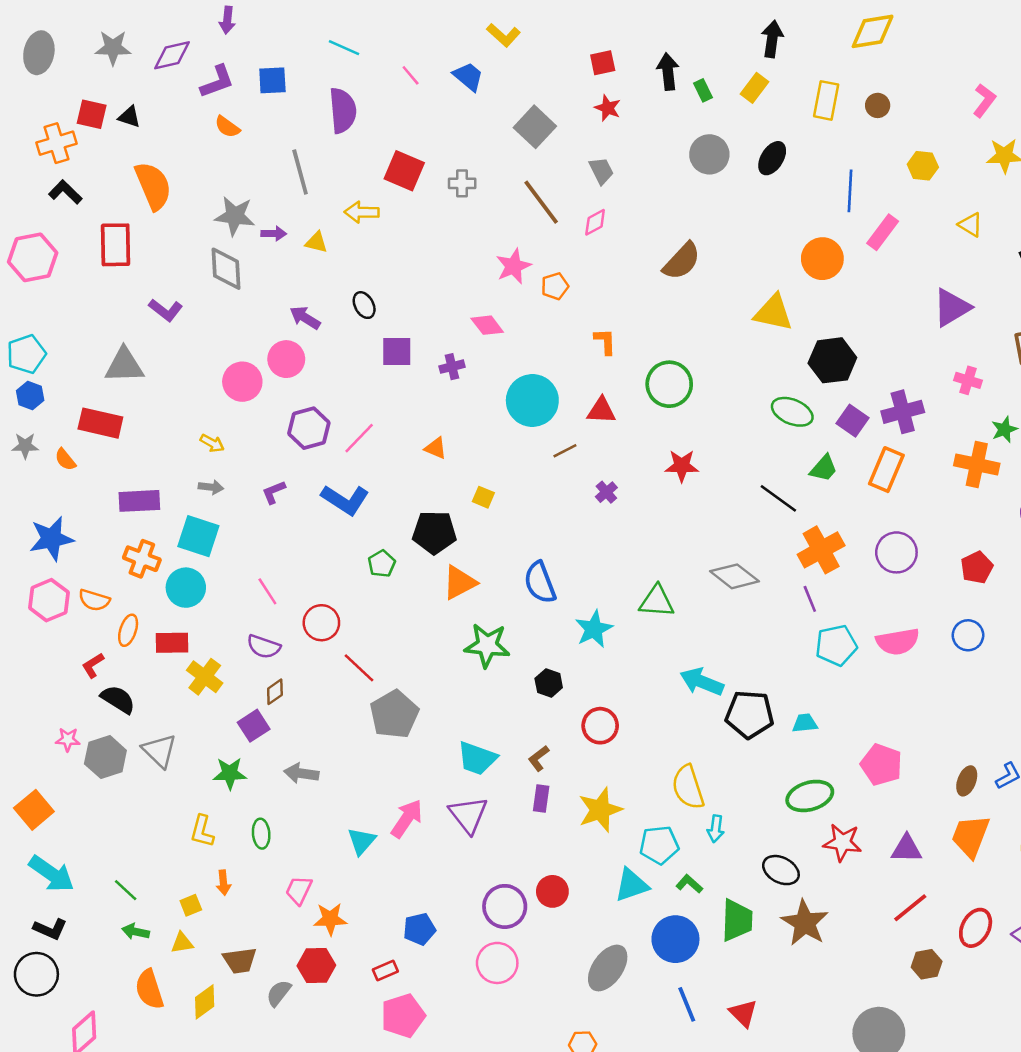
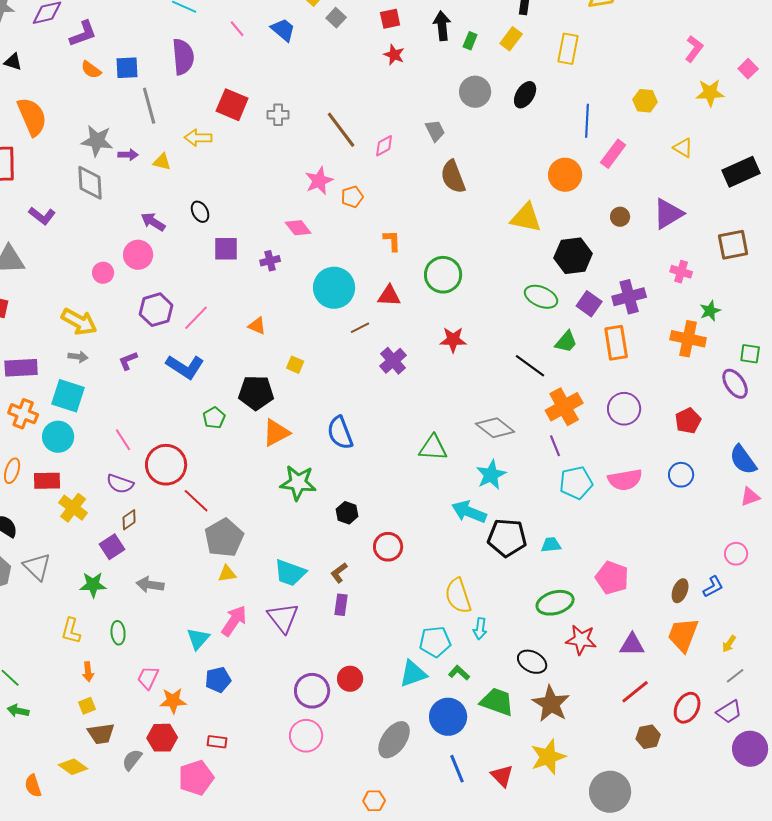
blue square: (272, 80) -> (127, 68), moved
green rectangle: (703, 90) -> (470, 41), turned 48
brown circle: (878, 105) -> (620, 217), moved
gray square: (535, 127) -> (336, 18), moved, size x0.6
gray trapezoid: (601, 171) -> (435, 131), moved
brown semicircle: (682, 261) -> (453, 177), turned 116
pink circle: (242, 382) -> (103, 273), size x0.7
yellow arrow: (212, 443) -> (79, 322), size x1.8
orange rectangle: (886, 470) -> (616, 343), turned -32
purple cross: (606, 492) -> (393, 361), size x1.5
red circle: (321, 623) -> (166, 465), size x1.4
cyan star: (594, 629) -> (491, 475), moved
yellow star: (600, 810) -> (548, 757), moved
yellow square: (191, 905) -> (87, 706), moved
green trapezoid: (737, 920) -> (497, 702), turned -72
blue pentagon: (419, 929) -> (218, 680), moved
yellow triangle: (182, 943) -> (227, 574), moved
red rectangle: (385, 970) -> (217, 742), turned 30
orange semicircle: (149, 989) -> (33, 786), moved, size x0.7
yellow diamond: (205, 1002) -> (73, 767), turned 72
pink pentagon: (403, 1016) -> (196, 778), moved

